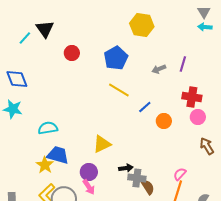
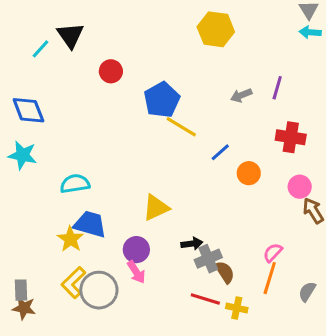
blue pentagon: (116, 58) -> (162, 100), moved
pink circle: (198, 117) -> (300, 187), moved
gray cross: (137, 178) -> (208, 259), turned -30

